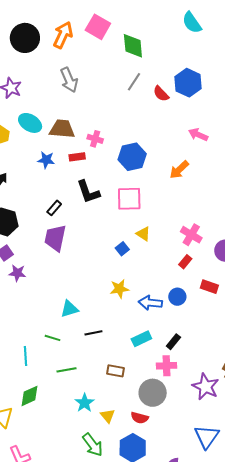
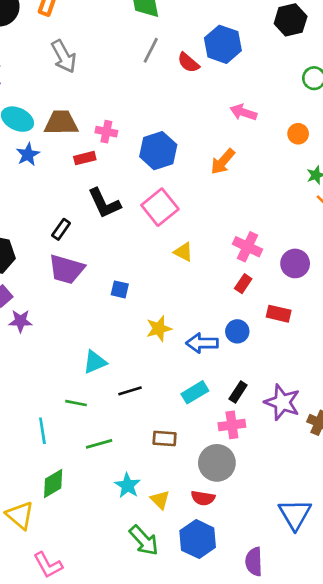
blue star: (46, 160) -> (28, 154), moved, turned -30
pink square: (129, 199) -> (160, 207), turned -32
purple trapezoid: (55, 238) -> (66, 269), turned -80
blue square: (122, 249) -> (120, 289), moved, turned -32
purple star: (206, 387) -> (282, 402), moved

